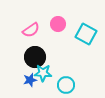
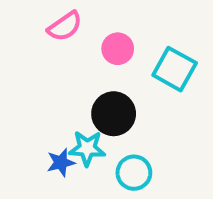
pink semicircle: (31, 30) -> (65, 26), moved
black circle: (35, 57) -> (114, 114), moved

